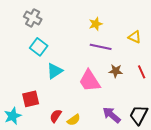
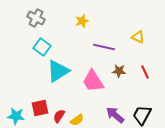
yellow star: (96, 24) -> (82, 21), moved
cyan triangle: (55, 71) -> (58, 71), size x1.4
red square: (31, 99) -> (40, 108), moved
cyan star: (13, 116) -> (16, 116), turned 30

